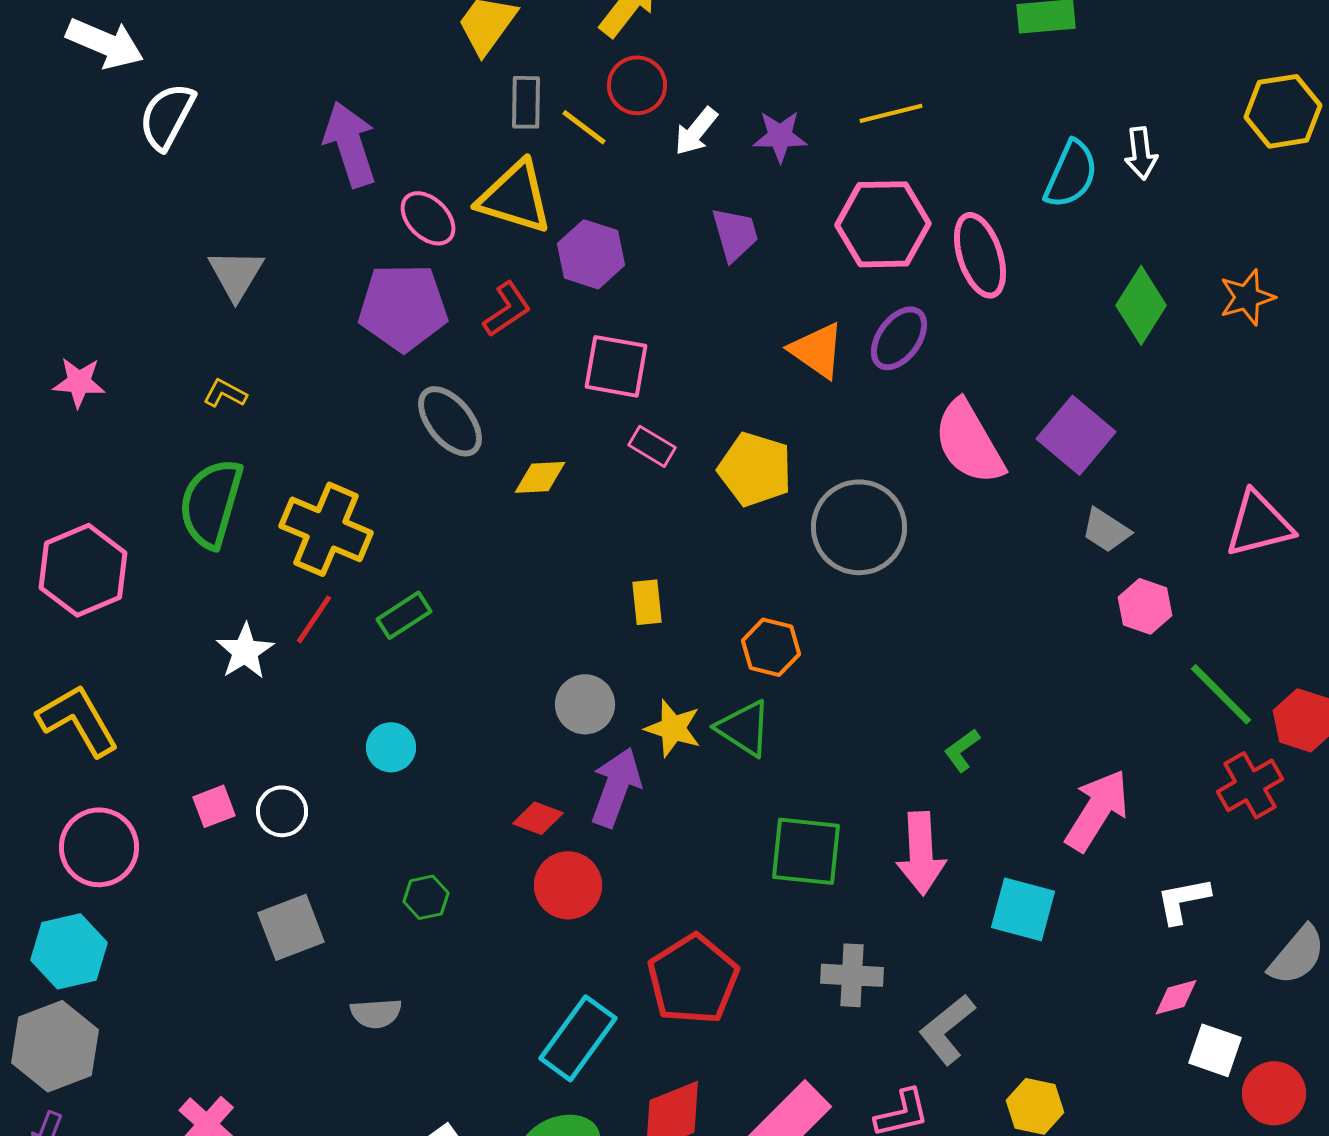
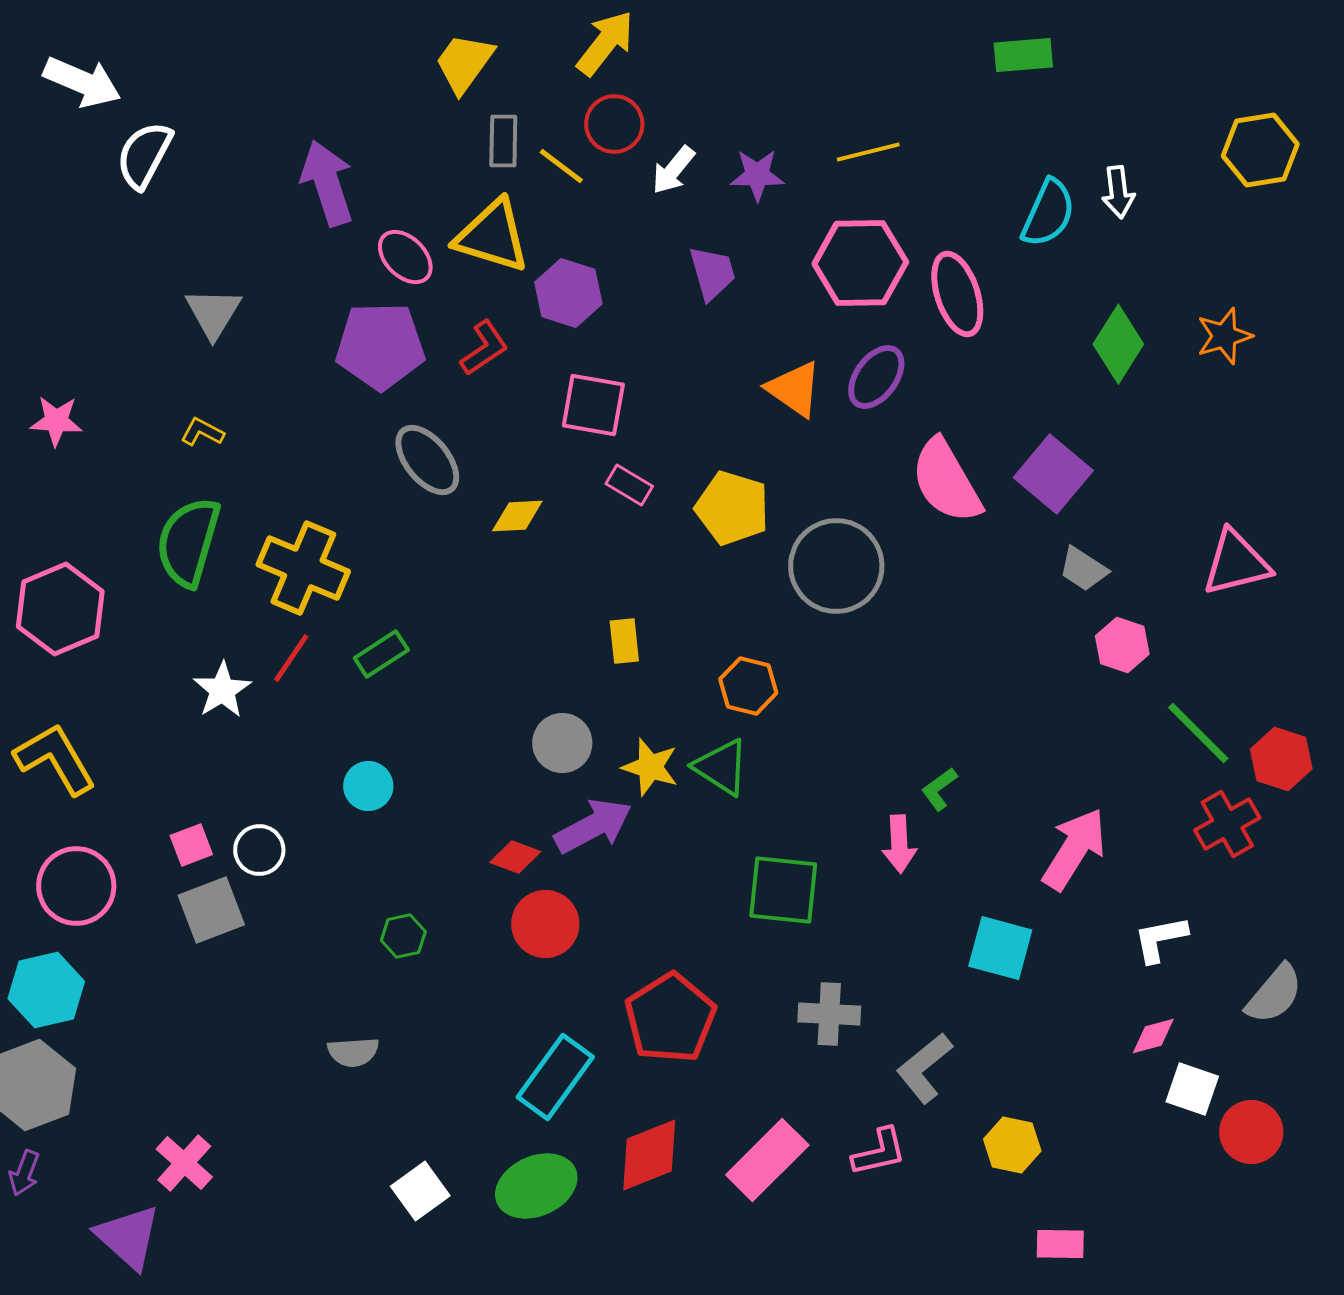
purple arrow: (616, 787) -> (593, 826), turned 42
pink arrow: (921, 853) -> (899, 844), moved, size x0.7
gray square: (291, 927) -> (211, 910), moved

